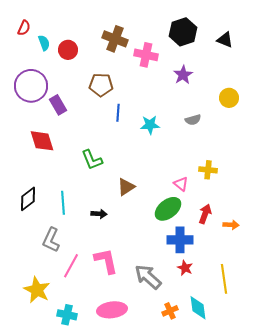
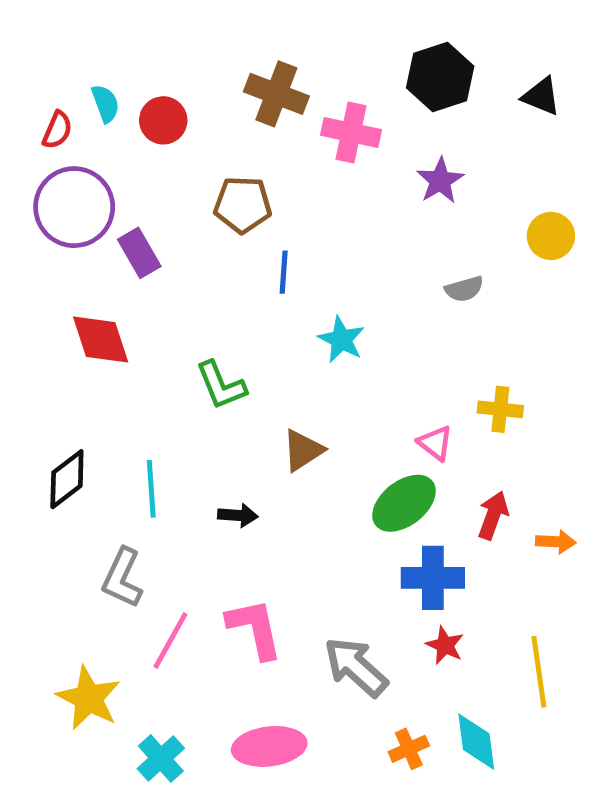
red semicircle: (24, 28) -> (57, 130), moved
cyan star: (150, 125) -> (341, 340), moved, turned 30
cyan cross: (67, 315) -> (161, 758), turned 36

